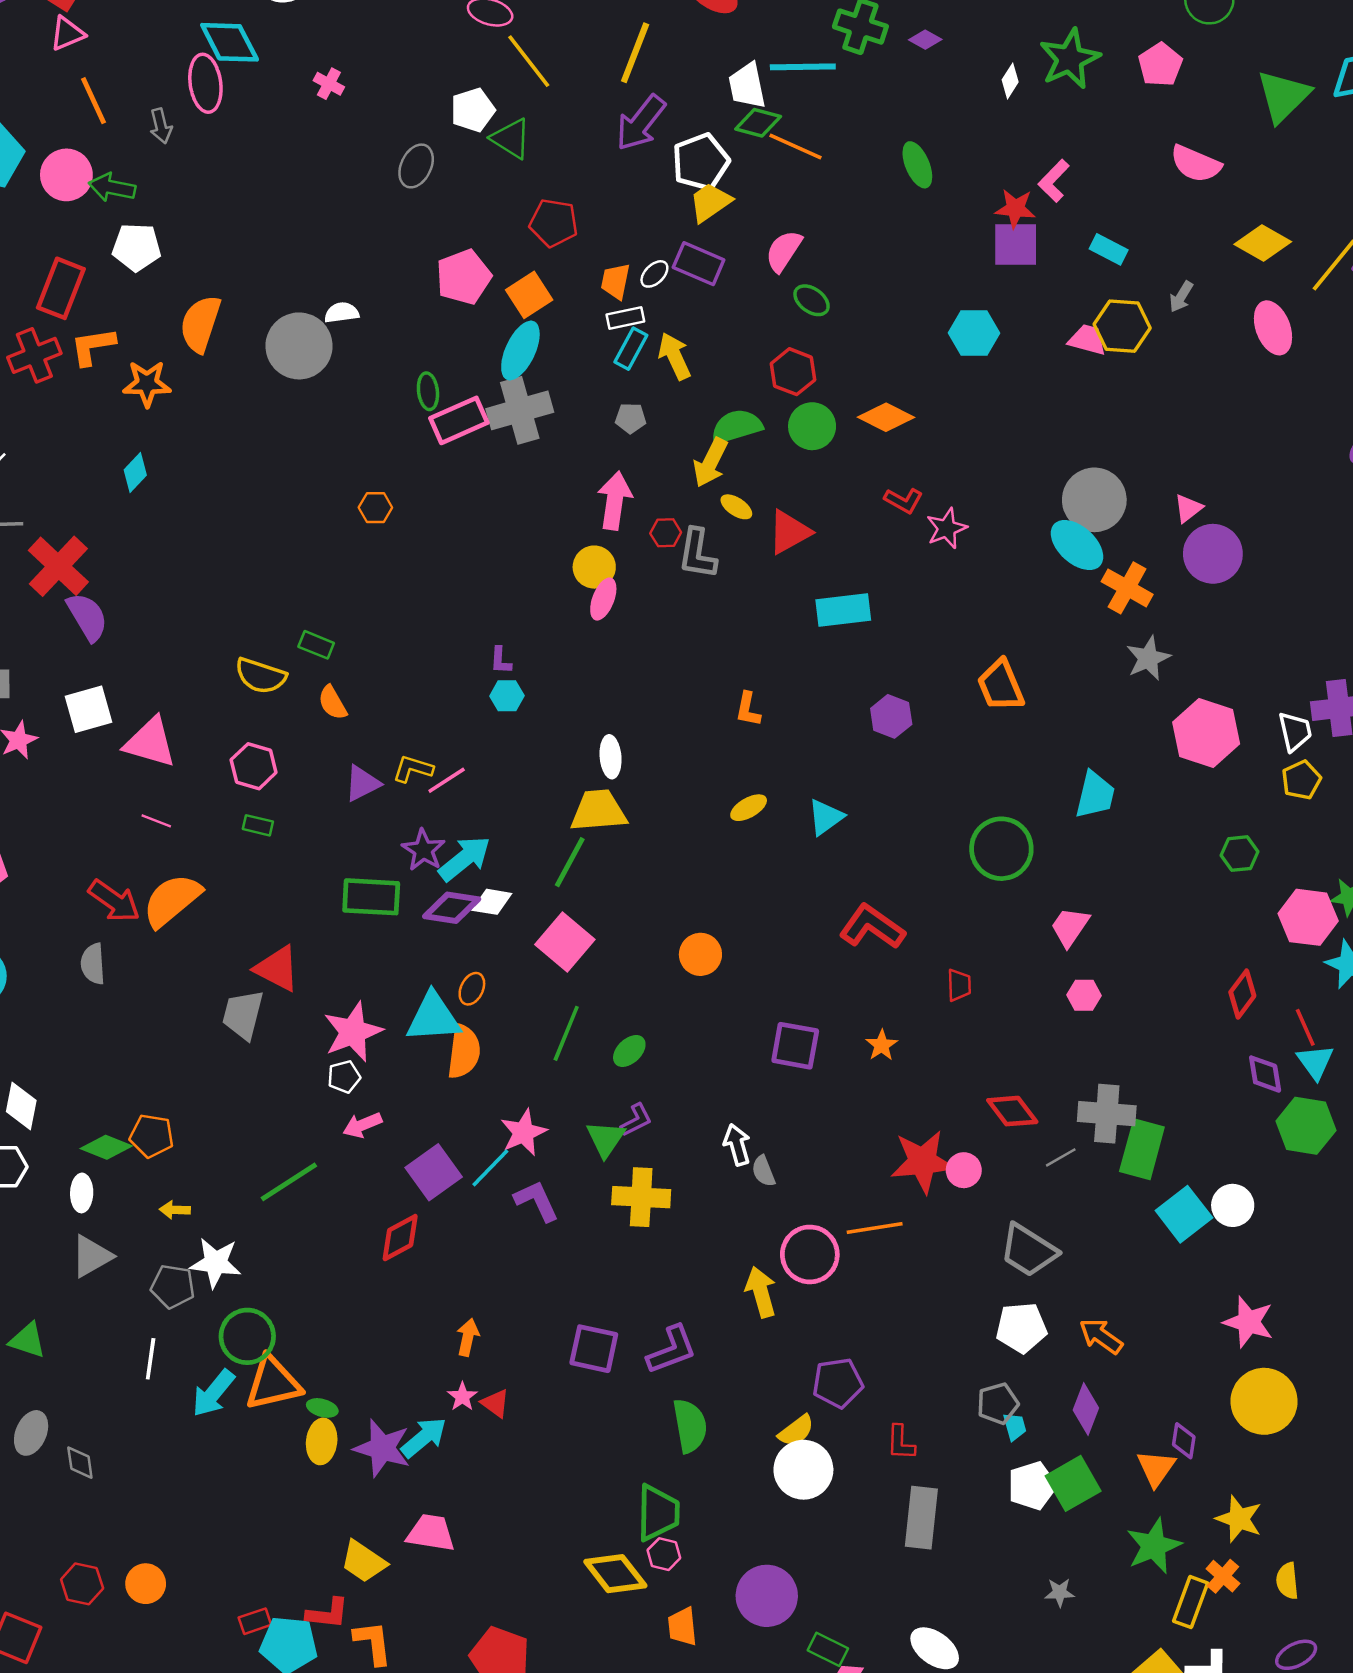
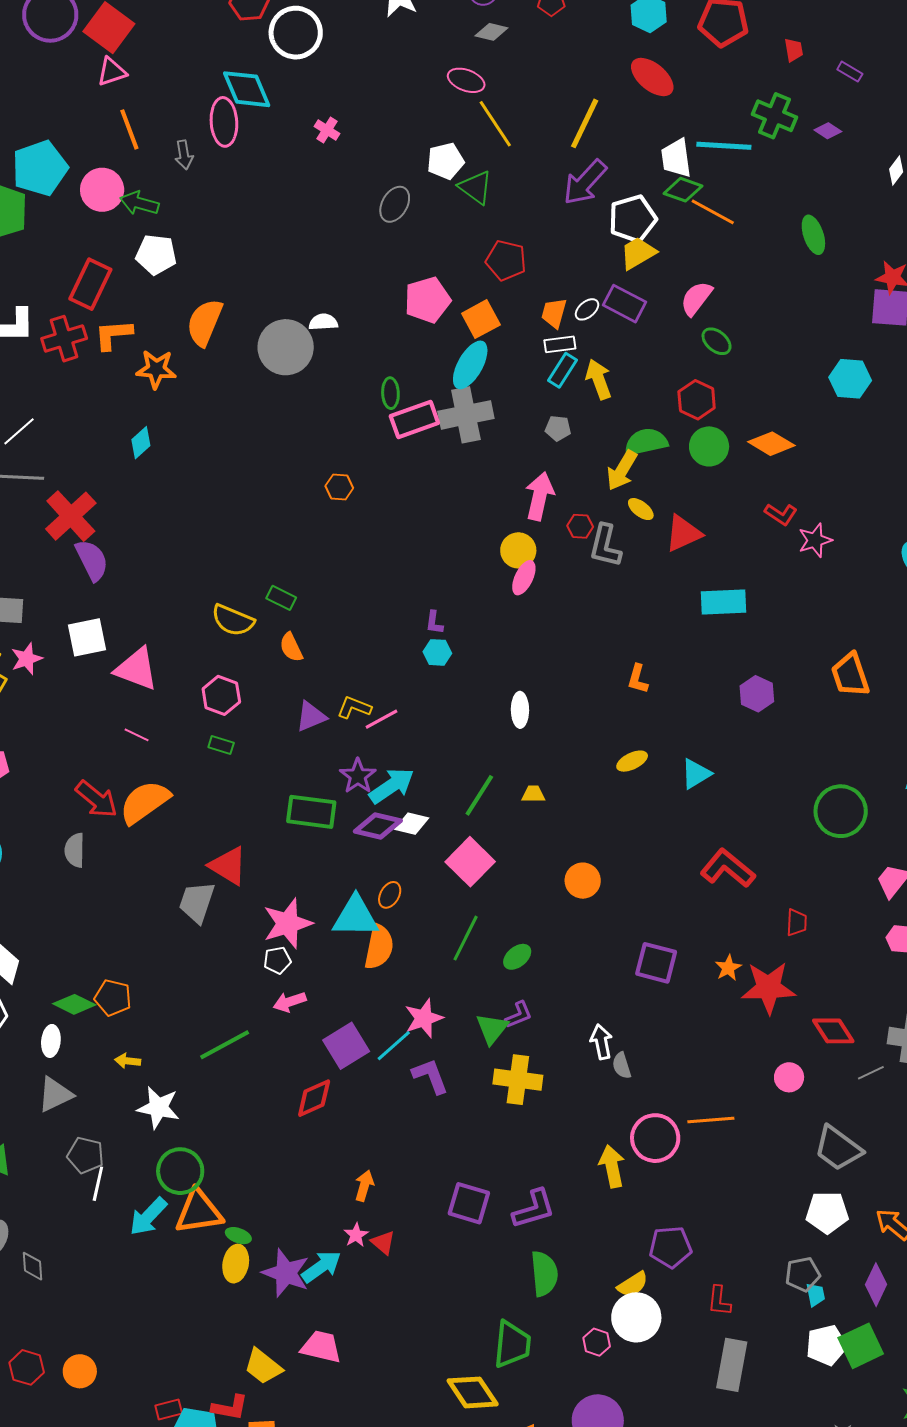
yellow trapezoid: (598, 811) -> (533, 794), moved, size x0.5
red star: (923, 1162) -> (769, 988), moved
gray pentagon: (173, 1286) -> (86, 1155), moved
pink hexagon: (664, 1554) -> (597, 1342), moved

